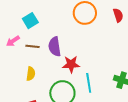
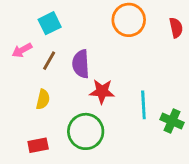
brown line: (32, 46) -> (49, 61), turned -72
cyan line: (89, 83) -> (143, 105), moved

